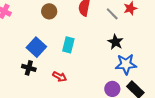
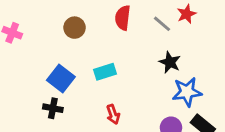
cyan rectangle: (68, 45) -> (105, 72), turned 63
red arrow: (60, 77) -> (113, 114), moved, turned 48

